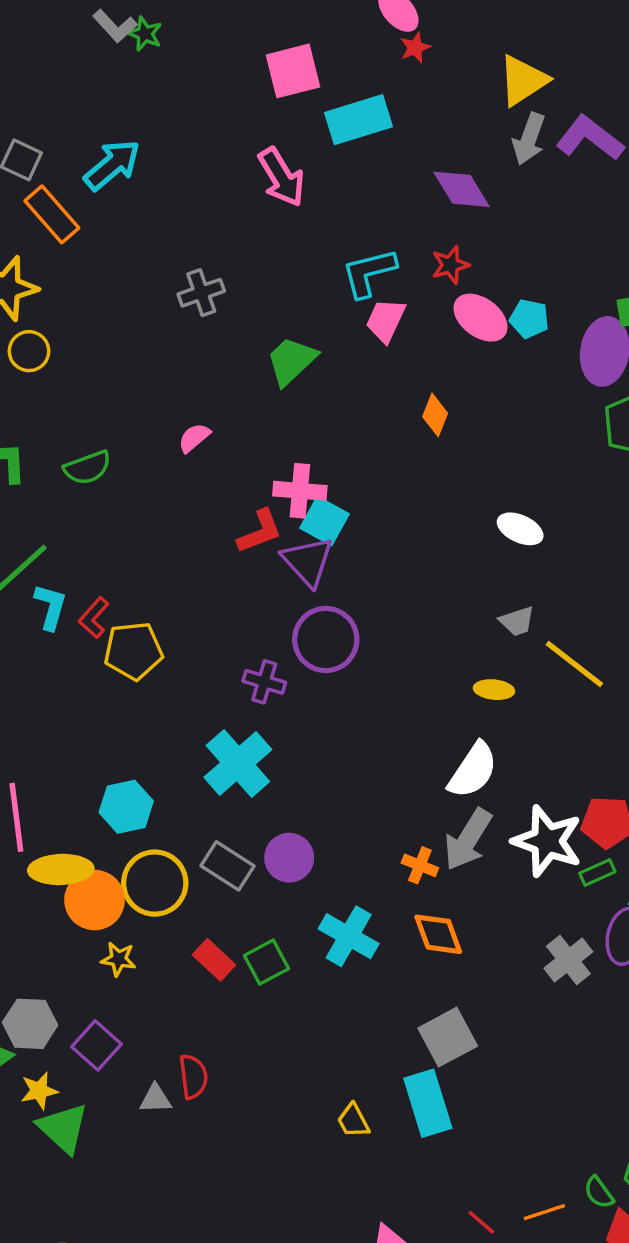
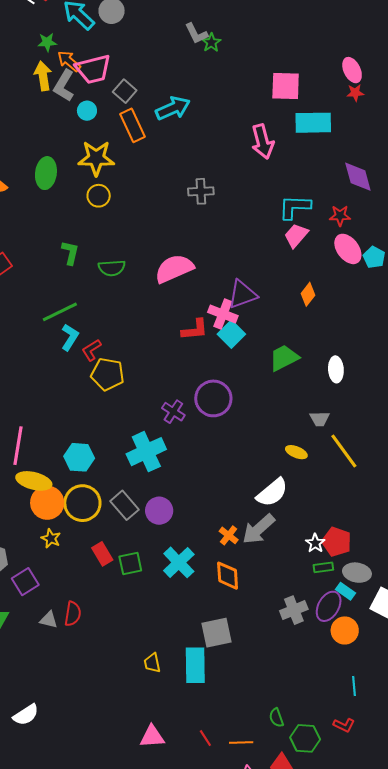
green trapezoid: (291, 361) -> (284, 358), moved
pink semicircle: (194, 438) -> (174, 269), size x2.0
white ellipse: (520, 529) -> (336, 369), turned 45
purple triangle: (308, 561) -> (242, 294), moved, turned 36
white star: (547, 841) -> (315, 543), moved, size x0.5
green semicircle: (599, 1193) -> (276, 718), moved

